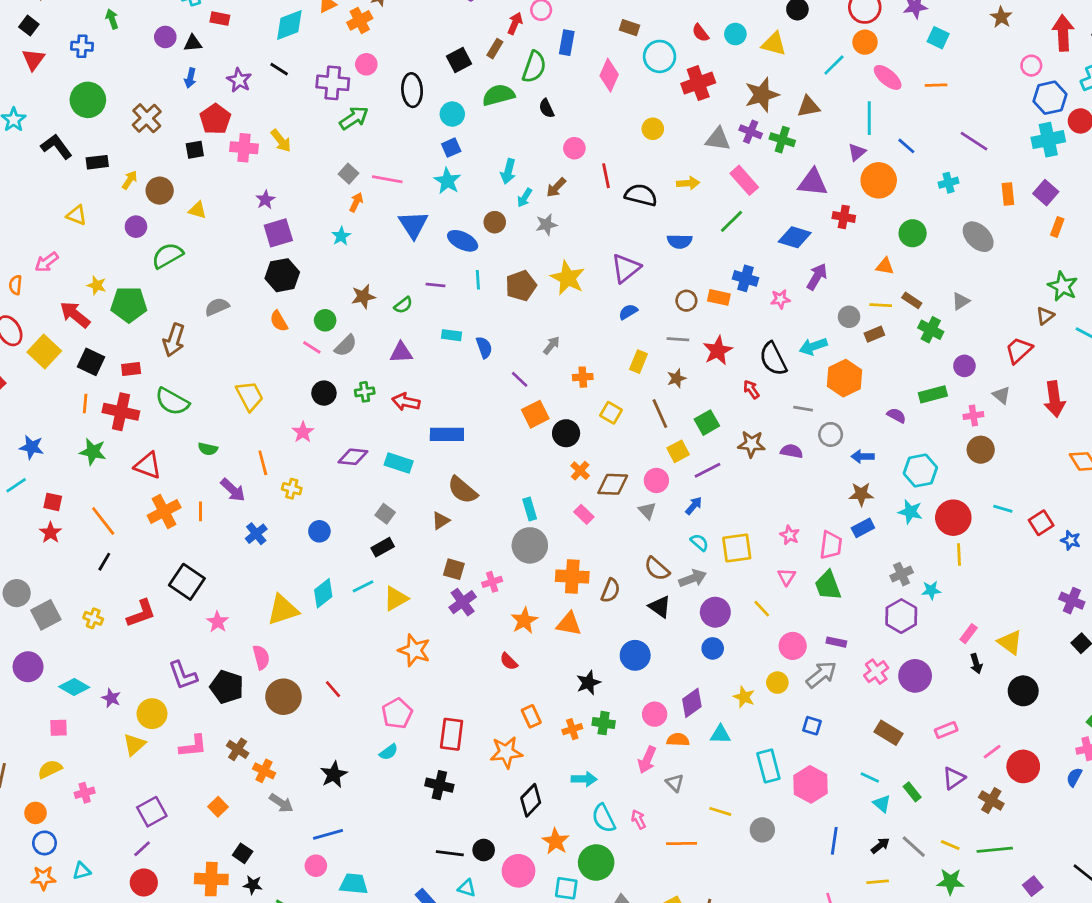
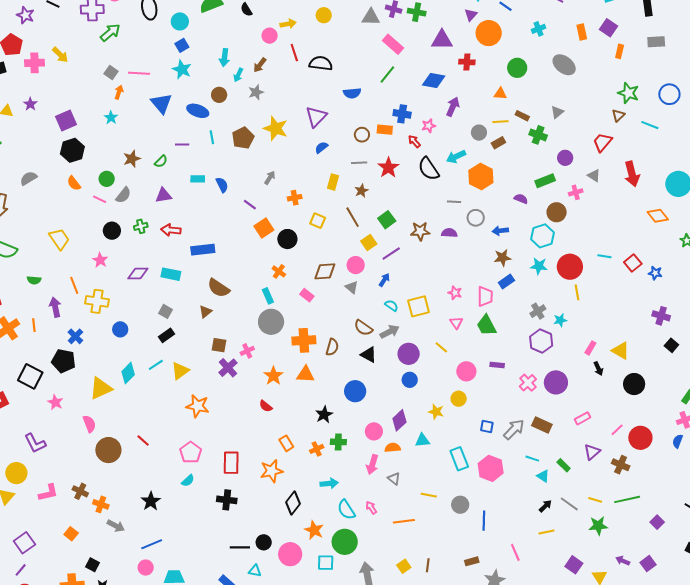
yellow arrow: (688, 183) -> (288, 24), moved
purple star: (265, 200) -> (30, 104), moved
red arrow: (751, 389) -> (414, 141), moved
brown circle: (981, 450) -> (557, 212), moved
orange cross: (580, 471) -> (279, 271), moved
yellow cross: (292, 489) -> (97, 301), size x1.6
purple arrow: (233, 490) -> (55, 307), turned -138
gray arrow: (821, 675) -> (514, 429), moved
black pentagon: (227, 687) -> (64, 361), moved
blue line: (834, 841) -> (484, 521), moved

